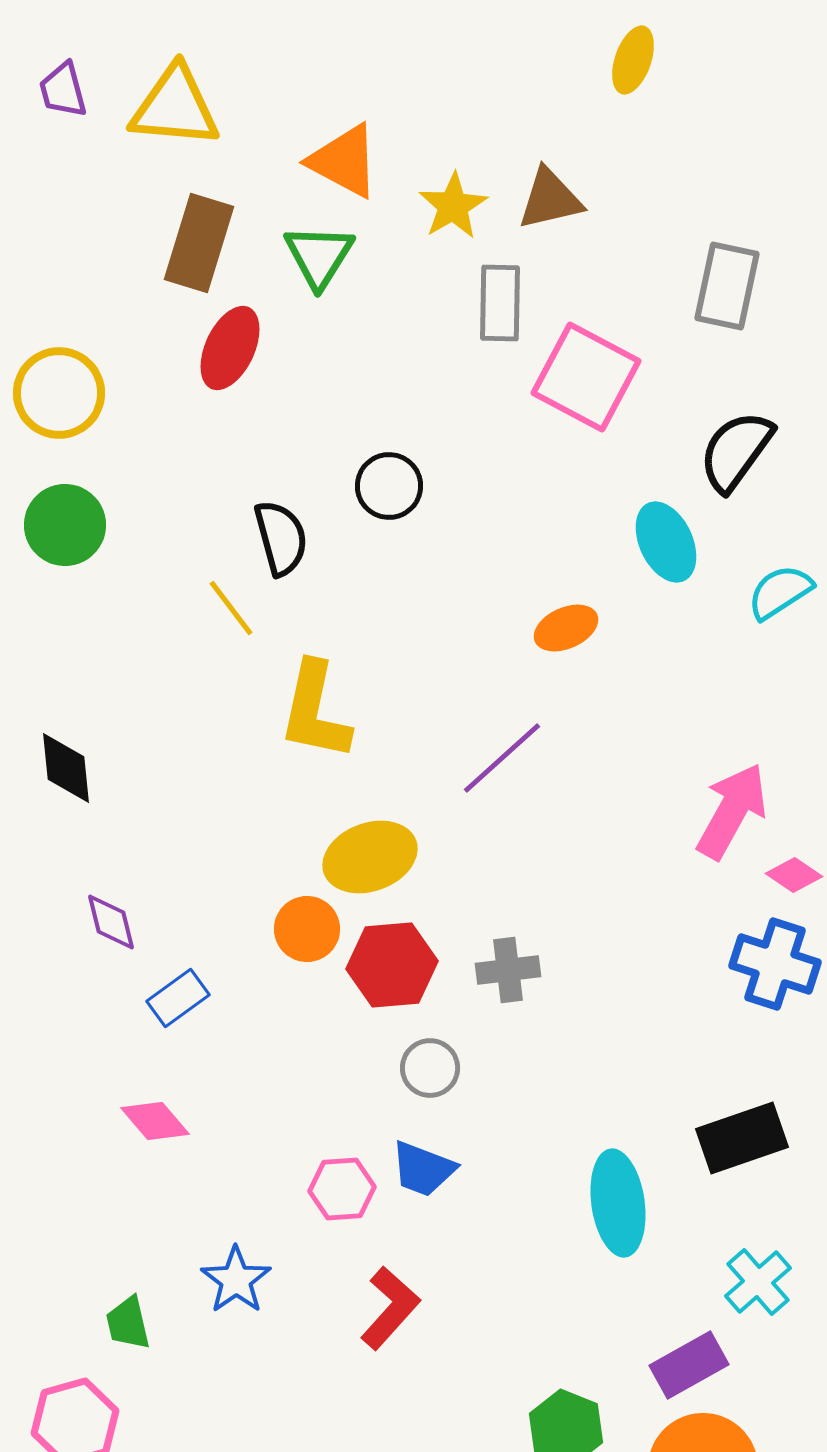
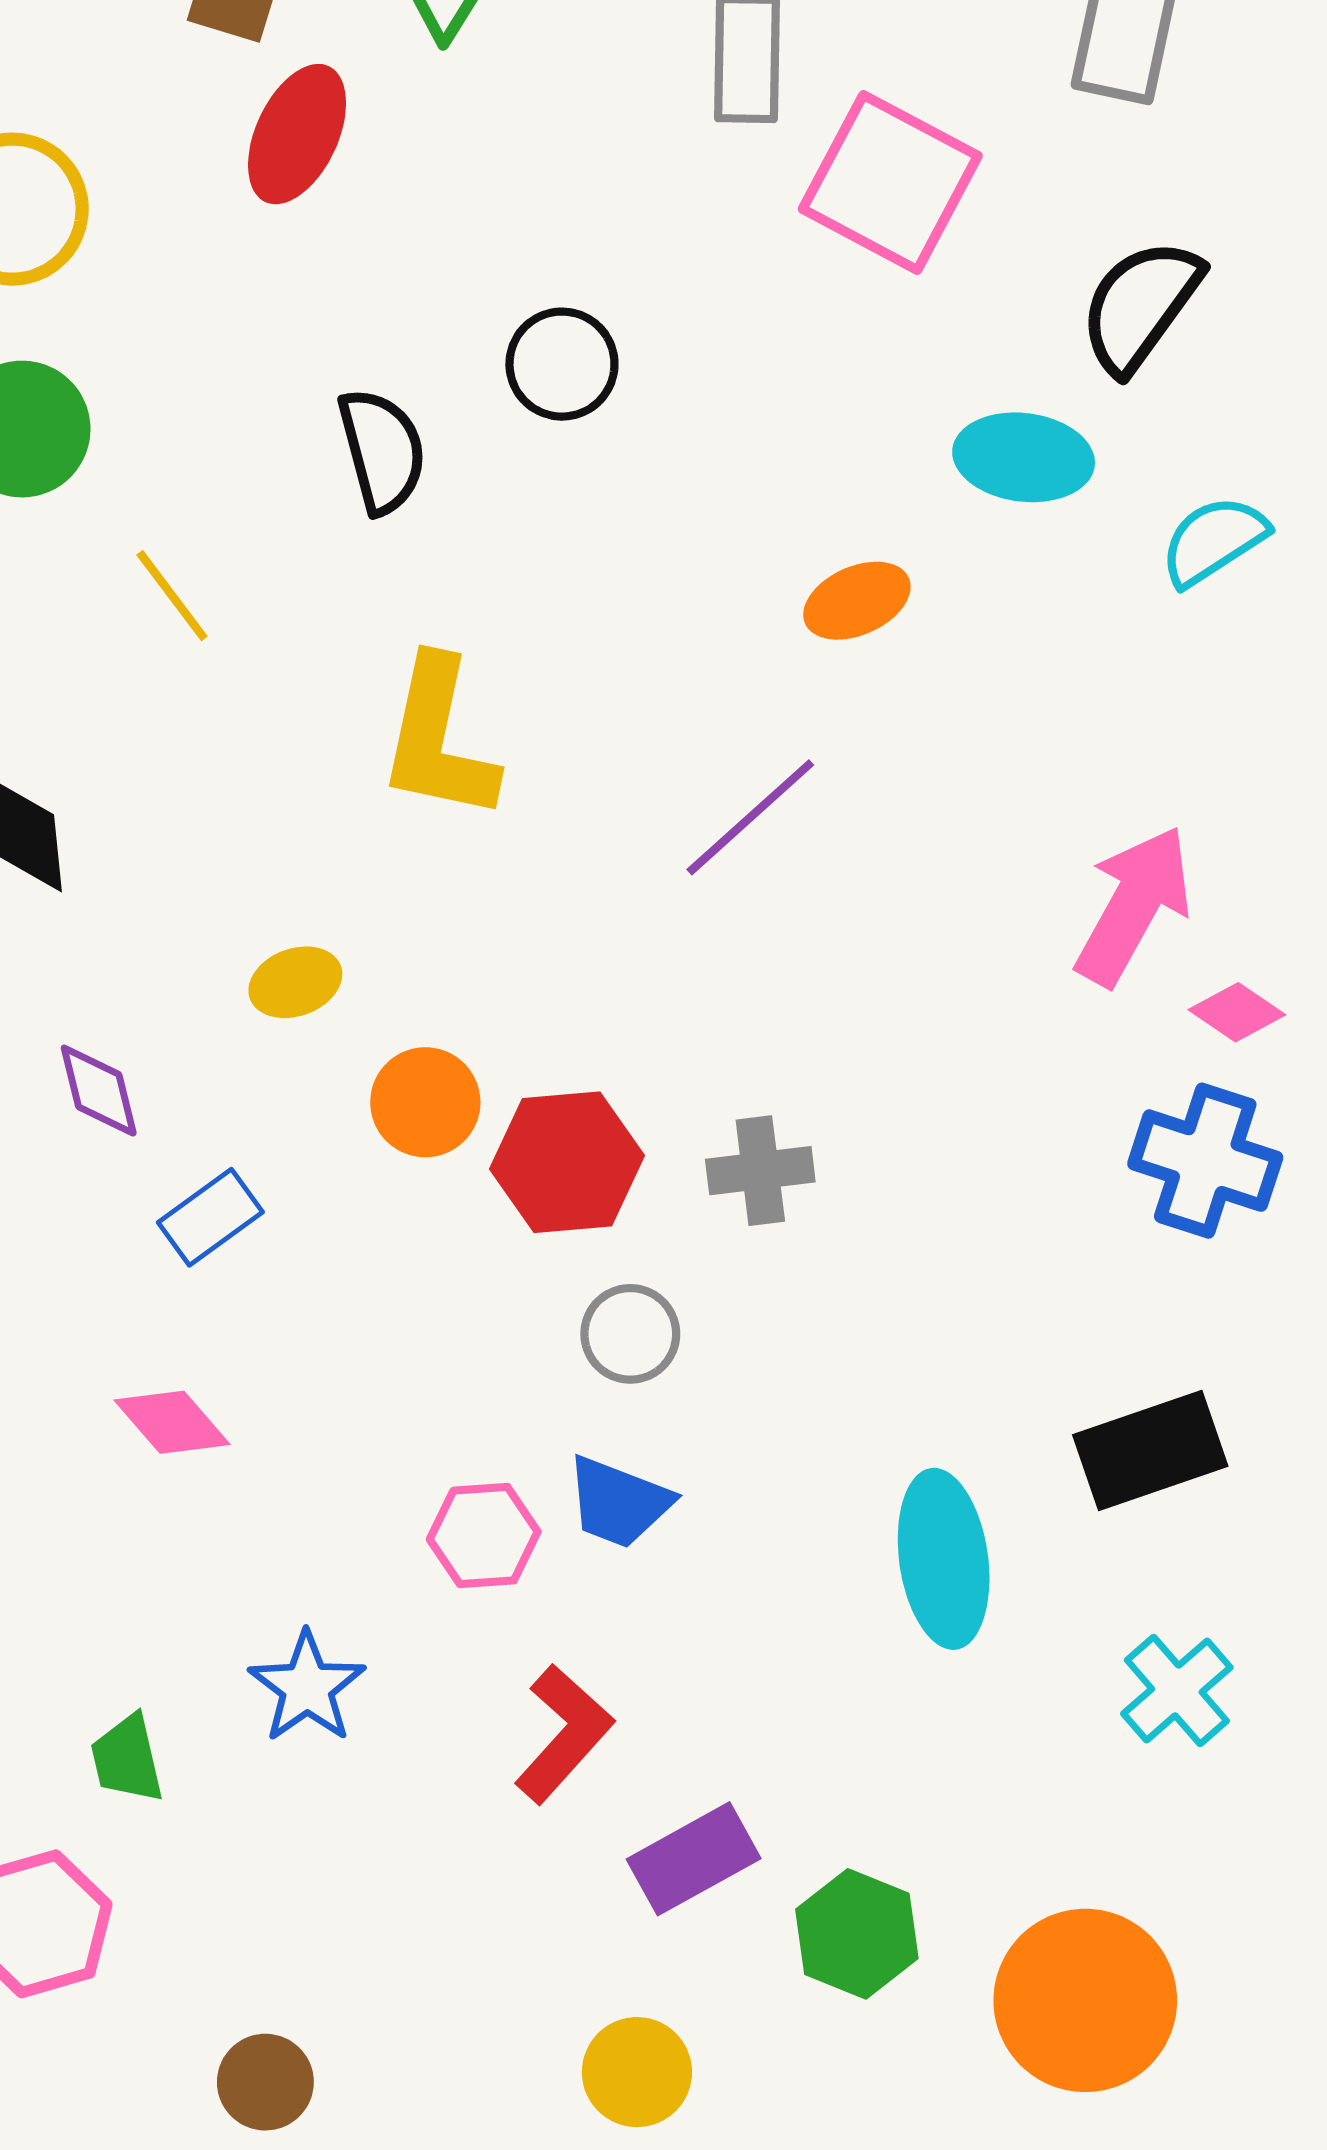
cyan ellipse: (666, 542) -> (1024, 457), turned -58
yellow line: (231, 608) -> (172, 596), moved
yellow ellipse: (370, 857) -> (295, 982), moved, size x0.6
purple rectangle: (689, 1365) -> (694, 1859), moved

